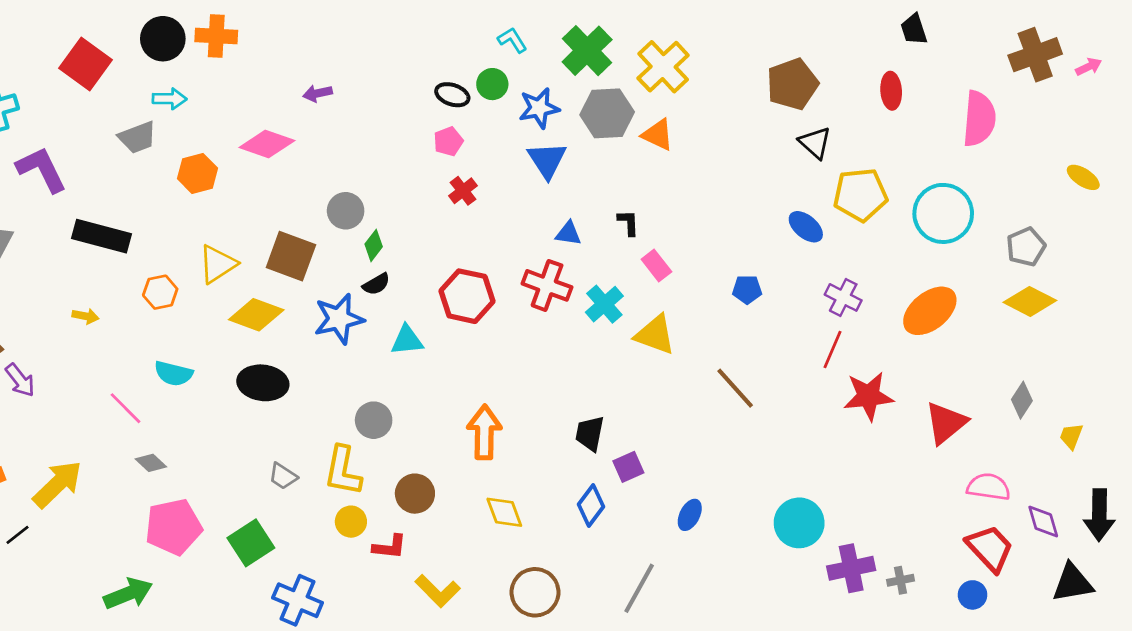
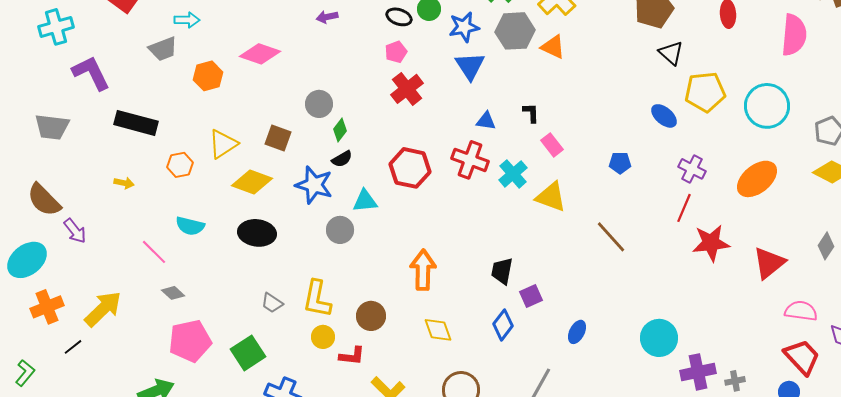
purple arrow: (318, 93) -> (327, 17), moved
red cross: (463, 191) -> (407, 89), size x1.5
brown square: (291, 256) -> (278, 138), size x0.7
blue star: (339, 319) -> (314, 185), turned 30
gray circle: (374, 420) -> (340, 230), moved

